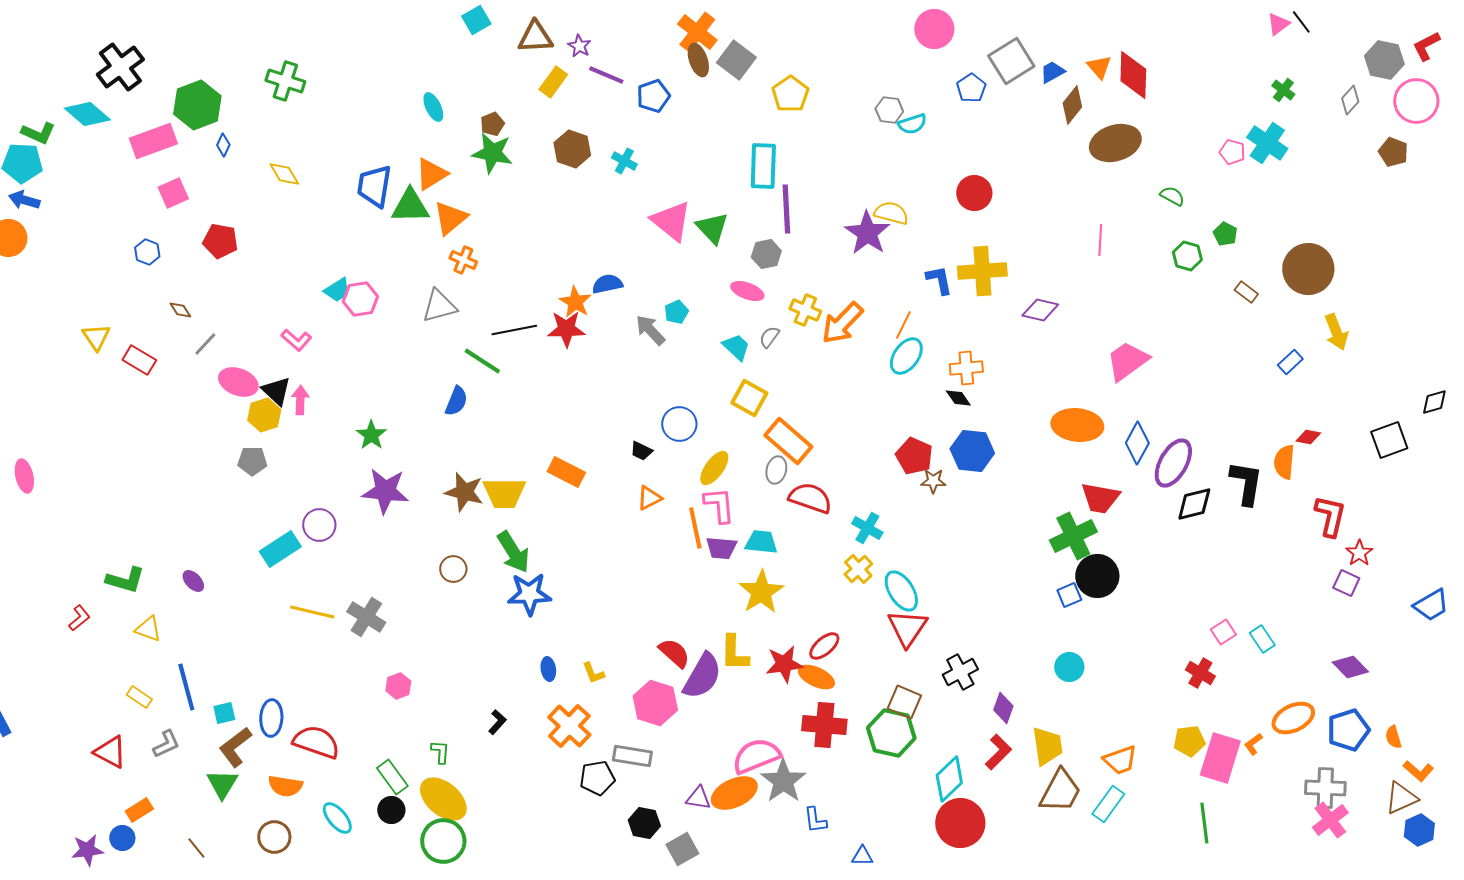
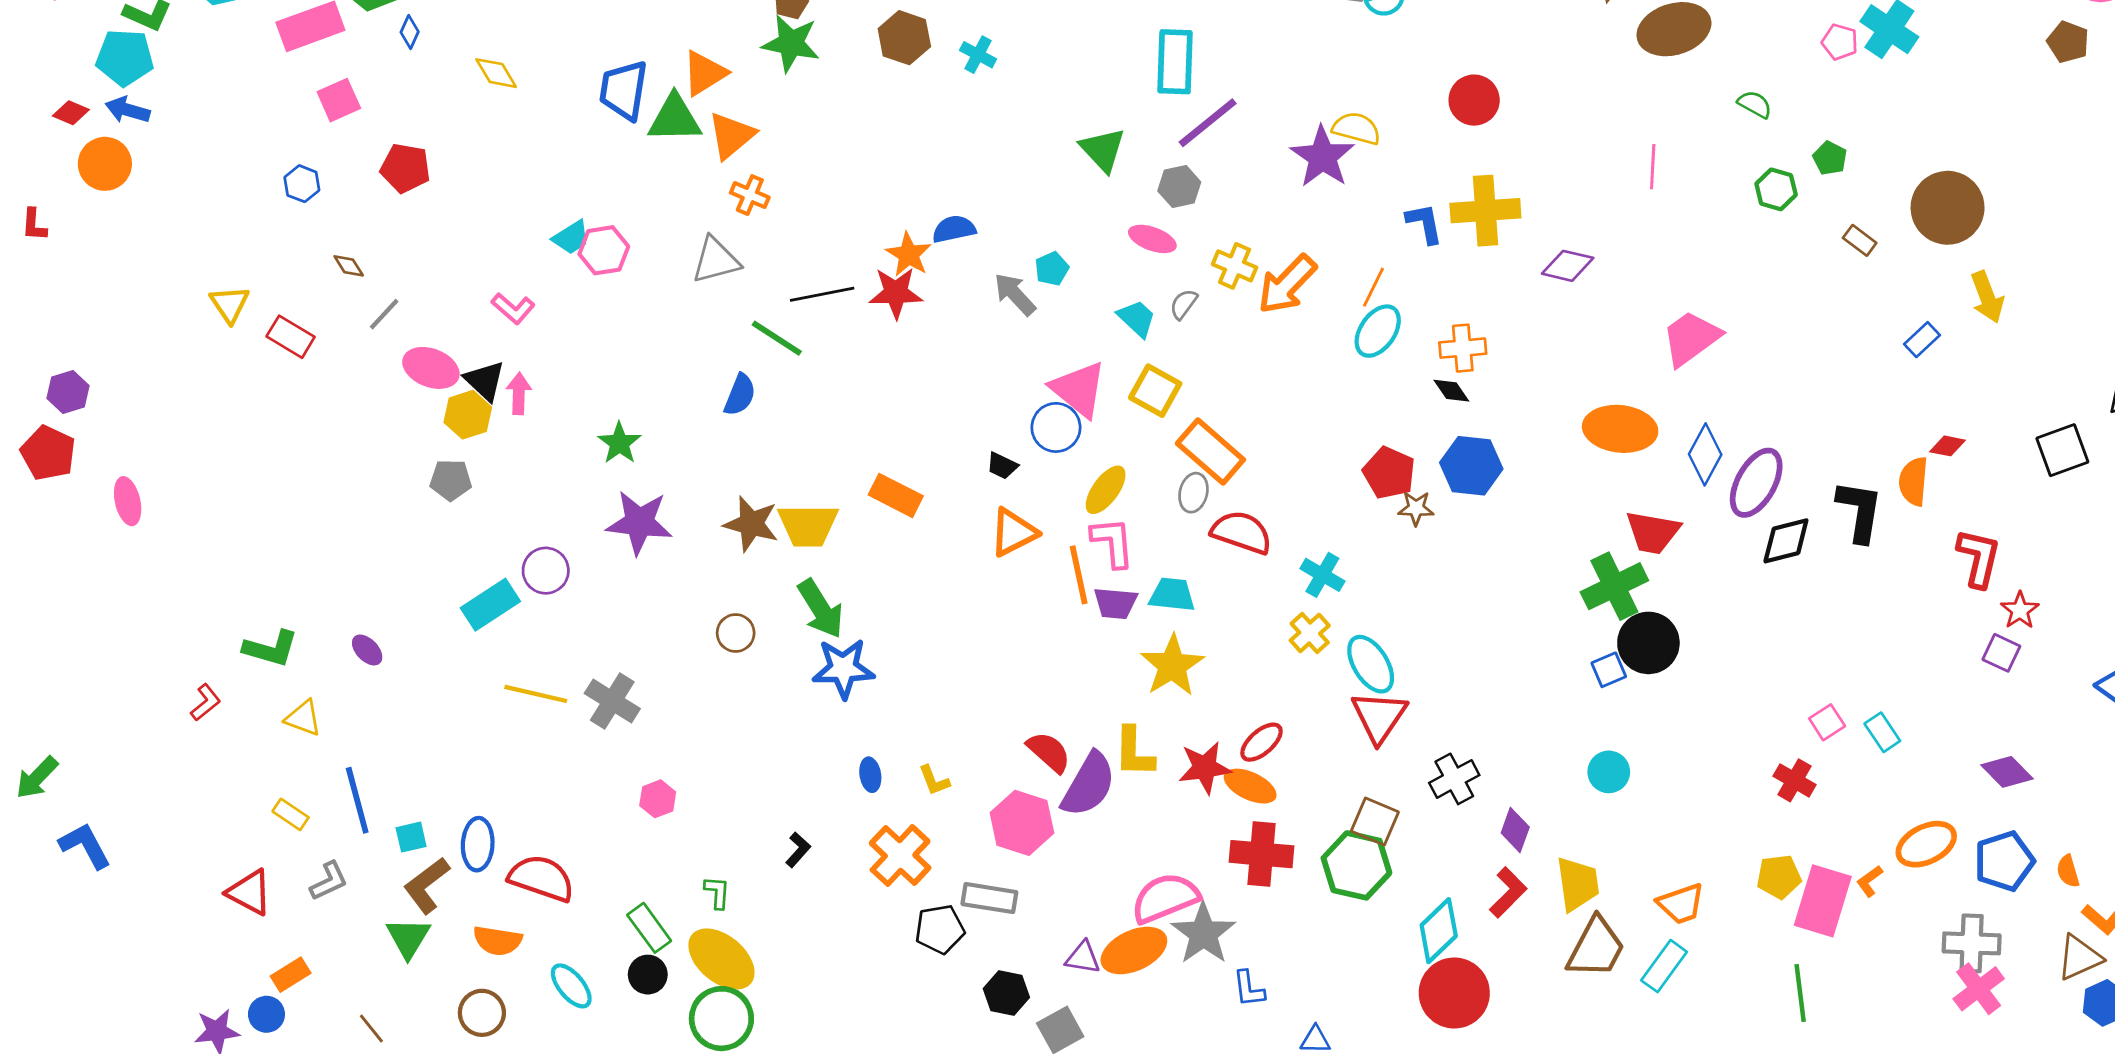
purple line: (786, 209) -> (1208, 123), turned 54
pink triangle: (671, 221) -> (1079, 389), moved
orange triangle: (649, 498) -> (1013, 532), size x1.4

